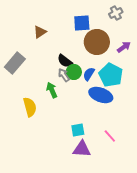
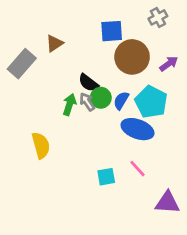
gray rectangle: (15, 63) -> (22, 64), moved
green arrow: (52, 90) -> (69, 105), moved, turned 42
pink line: (110, 136) -> (137, 169), moved
purple triangle: (82, 149) -> (167, 203), moved

